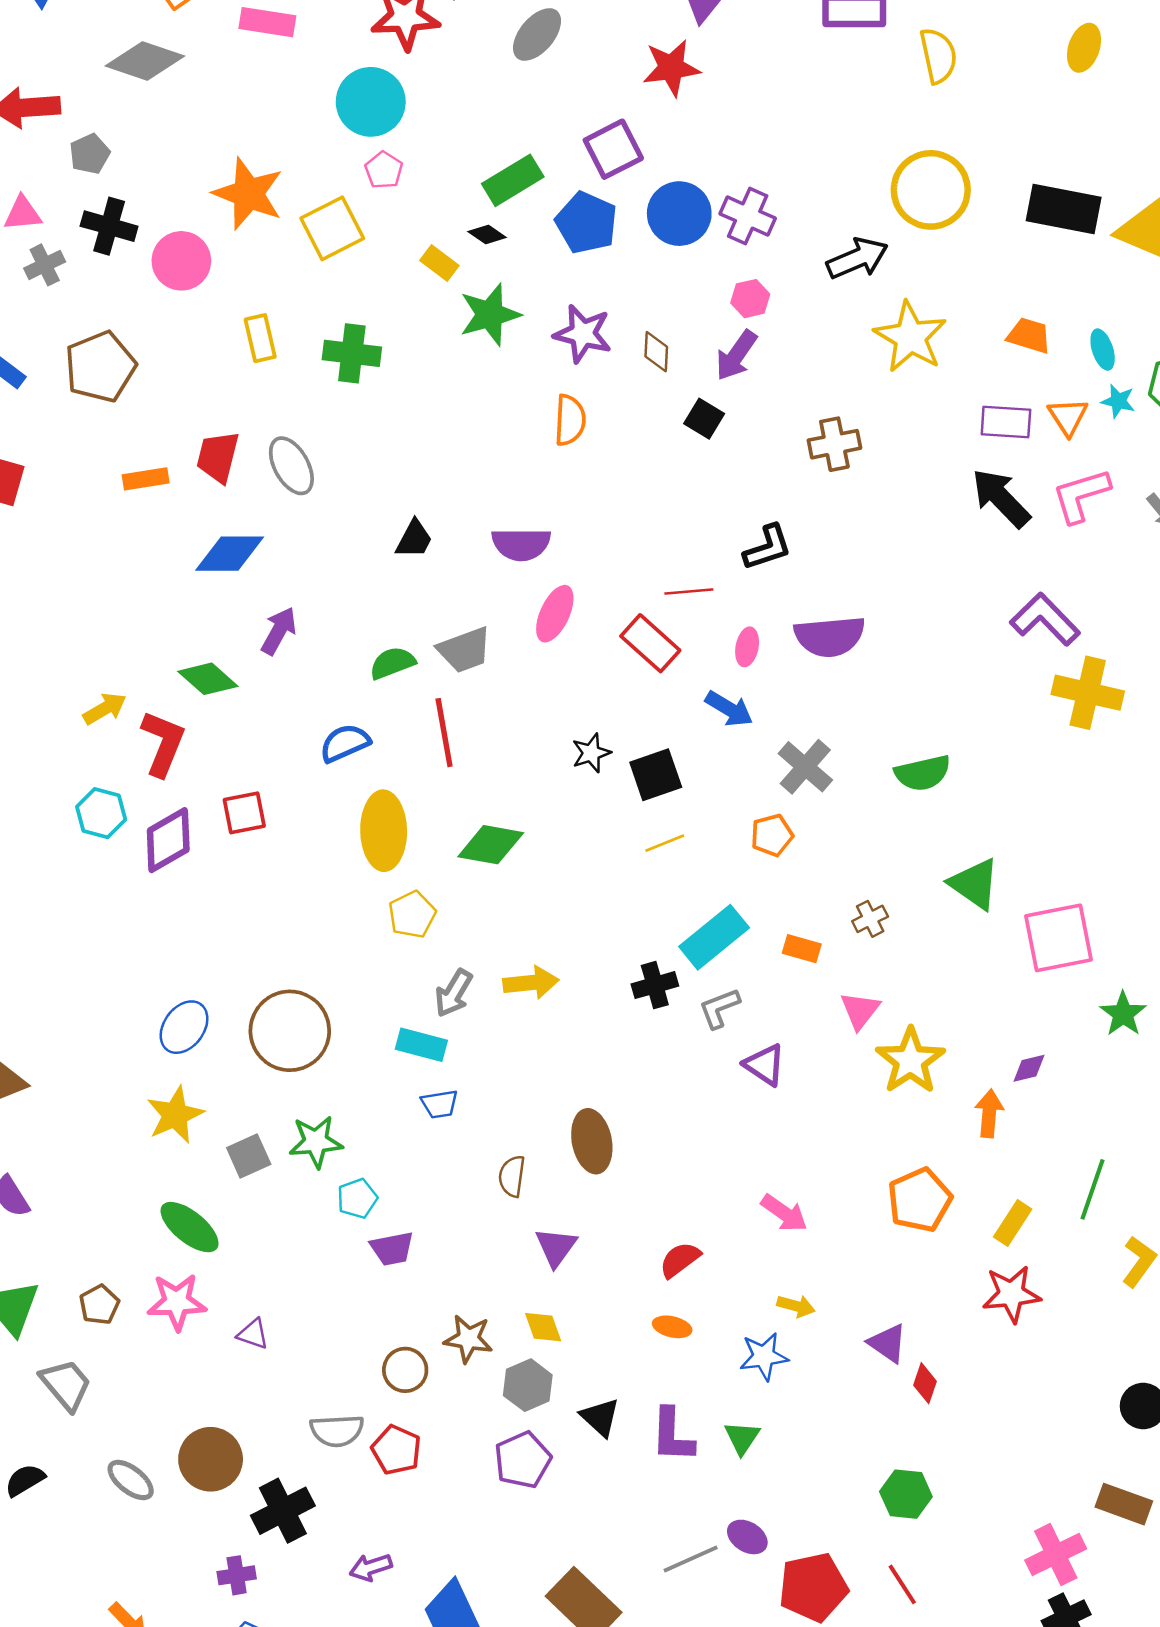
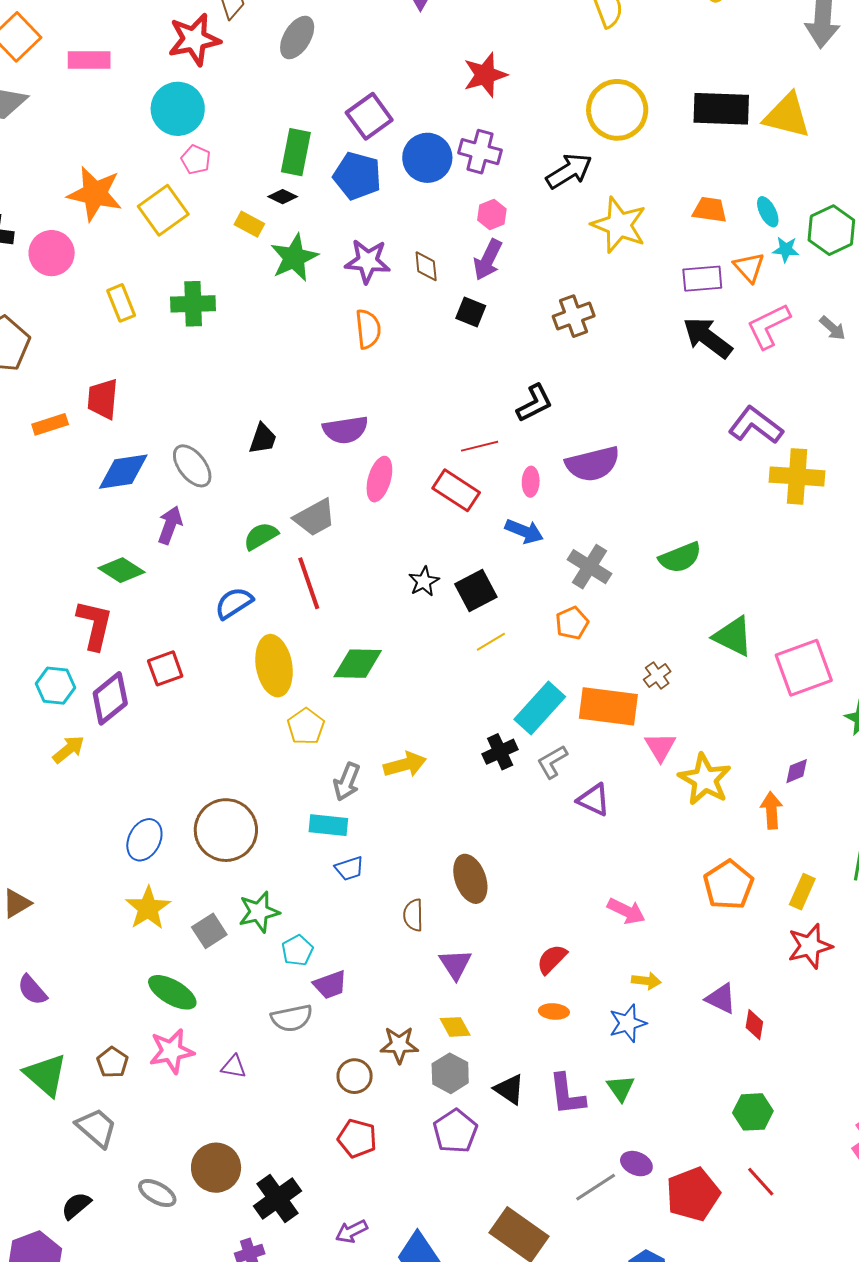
red star: (671, 68) -> (485, 75), moved
green rectangle: (513, 180) -> (296, 152), turned -39
gray ellipse: (291, 466) -> (192, 466), moved
yellow arrow: (105, 709) -> (69, 749), moved
orange rectangle: (802, 949) -> (608, 706), size x2.0
gray semicircle: (337, 1431) -> (292, 1018), moved

